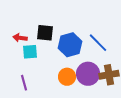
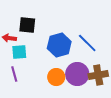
black square: (45, 33) -> (27, 25), moved
purple line: (24, 83) -> (14, 74), moved

